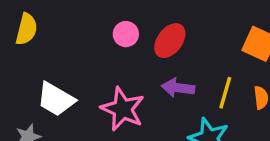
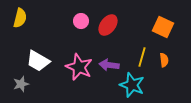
purple arrow: (178, 88) -> (109, 65), moved

